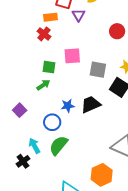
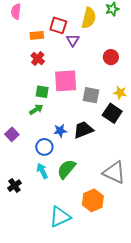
orange rectangle: (50, 17) -> (37, 35), moved
pink square: (72, 56) -> (66, 81), size x1.4
green semicircle: (58, 145) -> (66, 169), moved
cyan arrow: (34, 146) -> (42, 171), moved

